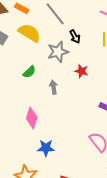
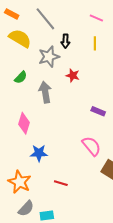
black arrow: (75, 37) -> (65, 41), turned 32
gray arrow: (53, 87) -> (45, 92), size x1.5

